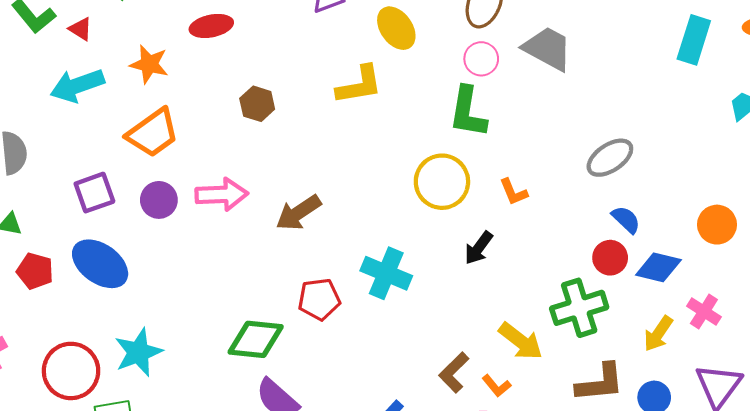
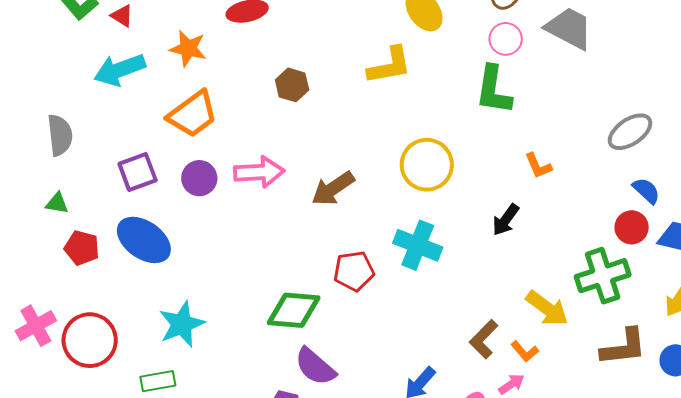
yellow circle: (442, 182) -> (427, 165), moved
red circle: (71, 371) -> (90, 340), moved

